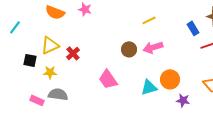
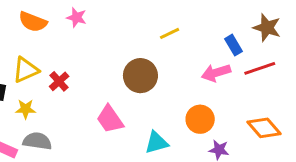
pink arrow: (153, 47) -> (216, 73), moved
brown circle: (129, 49) -> (140, 76), size x1.5
cyan triangle: (149, 87) -> (156, 142), moved

